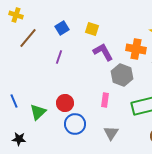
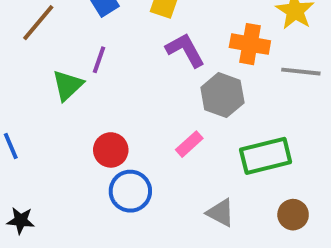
pink rectangle: (105, 100) -> (189, 144), turned 40
green triangle: (38, 112) -> (68, 85), moved
gray triangle: (111, 133) -> (221, 213), moved, turned -35

